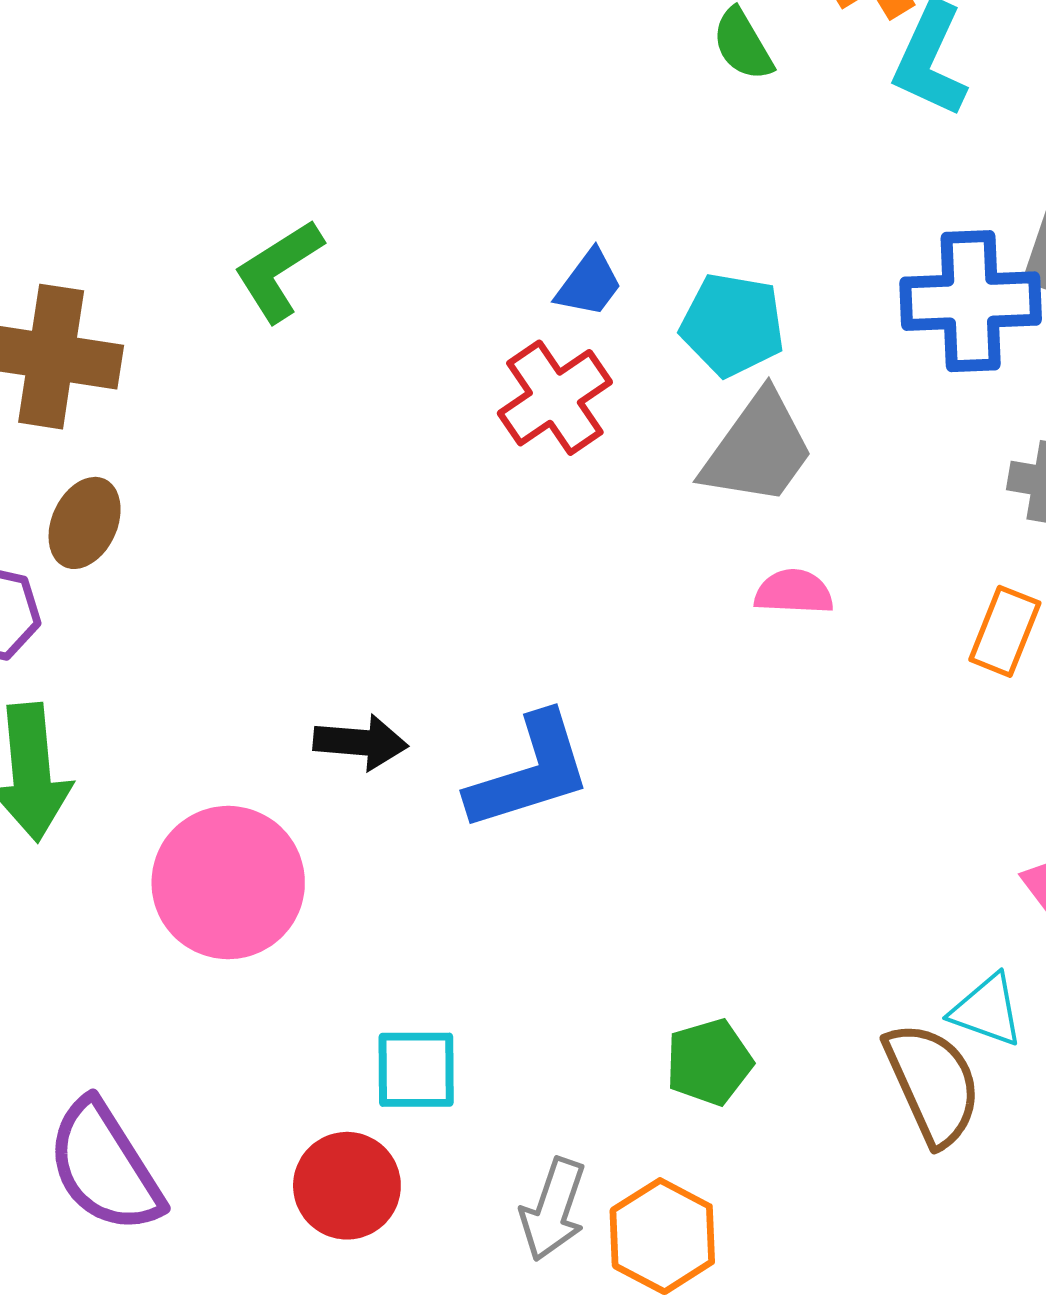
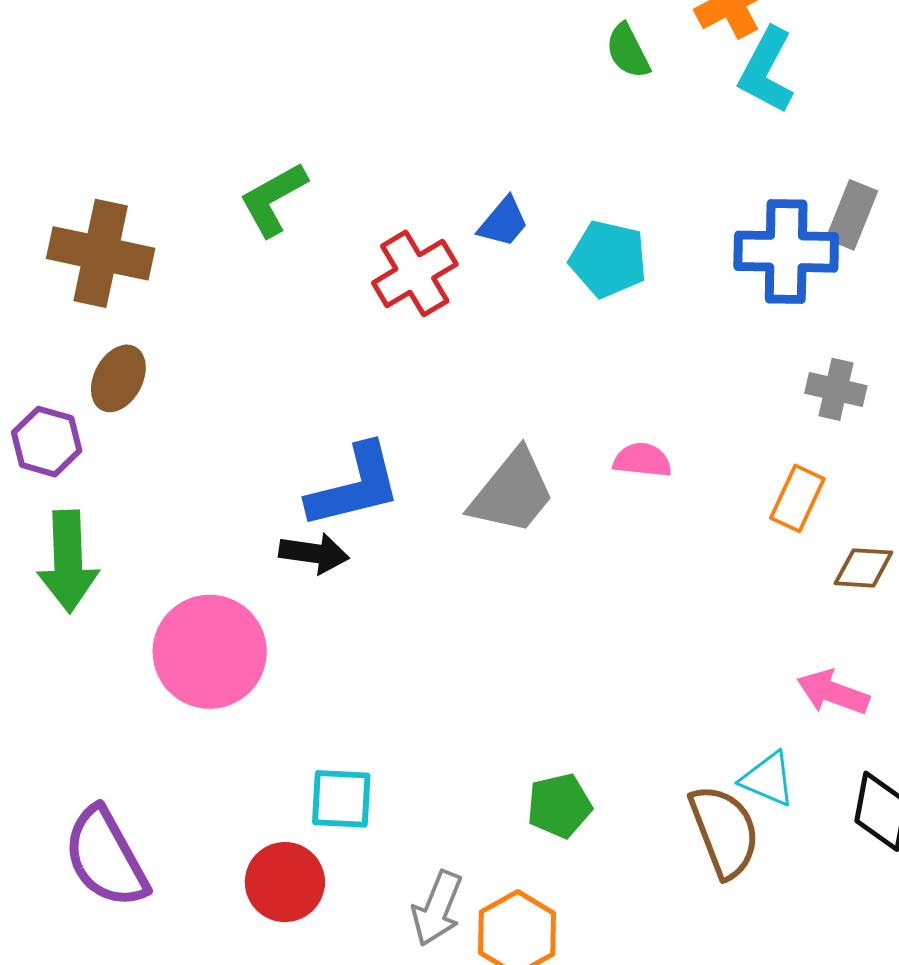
red cross: (555, 398) -> (415, 273), moved
gray trapezoid: (758, 449) -> (512, 492), moved
blue L-shape: (530, 772) -> (354, 486), moved

